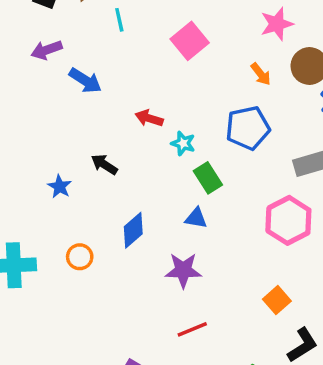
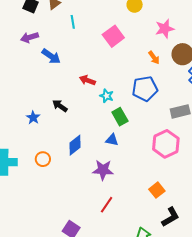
red line: (192, 329) -> (107, 205), turned -36

